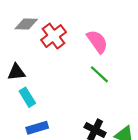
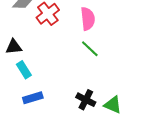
pink semicircle: (97, 42) -> (88, 19), turned 30

